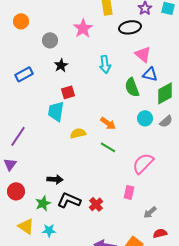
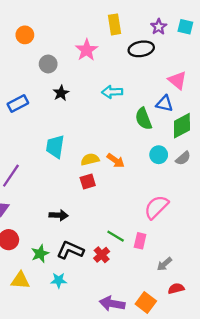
orange circle: (21, 21) -> (25, 35), moved
pink triangle: (143, 54) -> (177, 80), moved
cyan arrow: (105, 64) -> (112, 92), turned 96
red square: (68, 92) -> (88, 181), moved
yellow semicircle: (78, 133) -> (90, 159), moved
green line: (108, 147) -> (116, 236), moved
black arrow: (55, 179) -> (59, 215), moved
yellow triangle: (26, 226) -> (20, 280), turned -30
cyan star: (49, 230) -> (59, 280), moved

